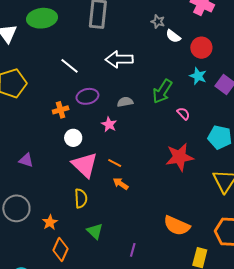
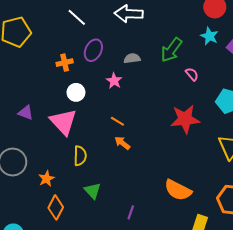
purple ellipse: (87, 96) -> (93, 50), turned -55
pink triangle: (85, 165) -> (63, 122), moved

